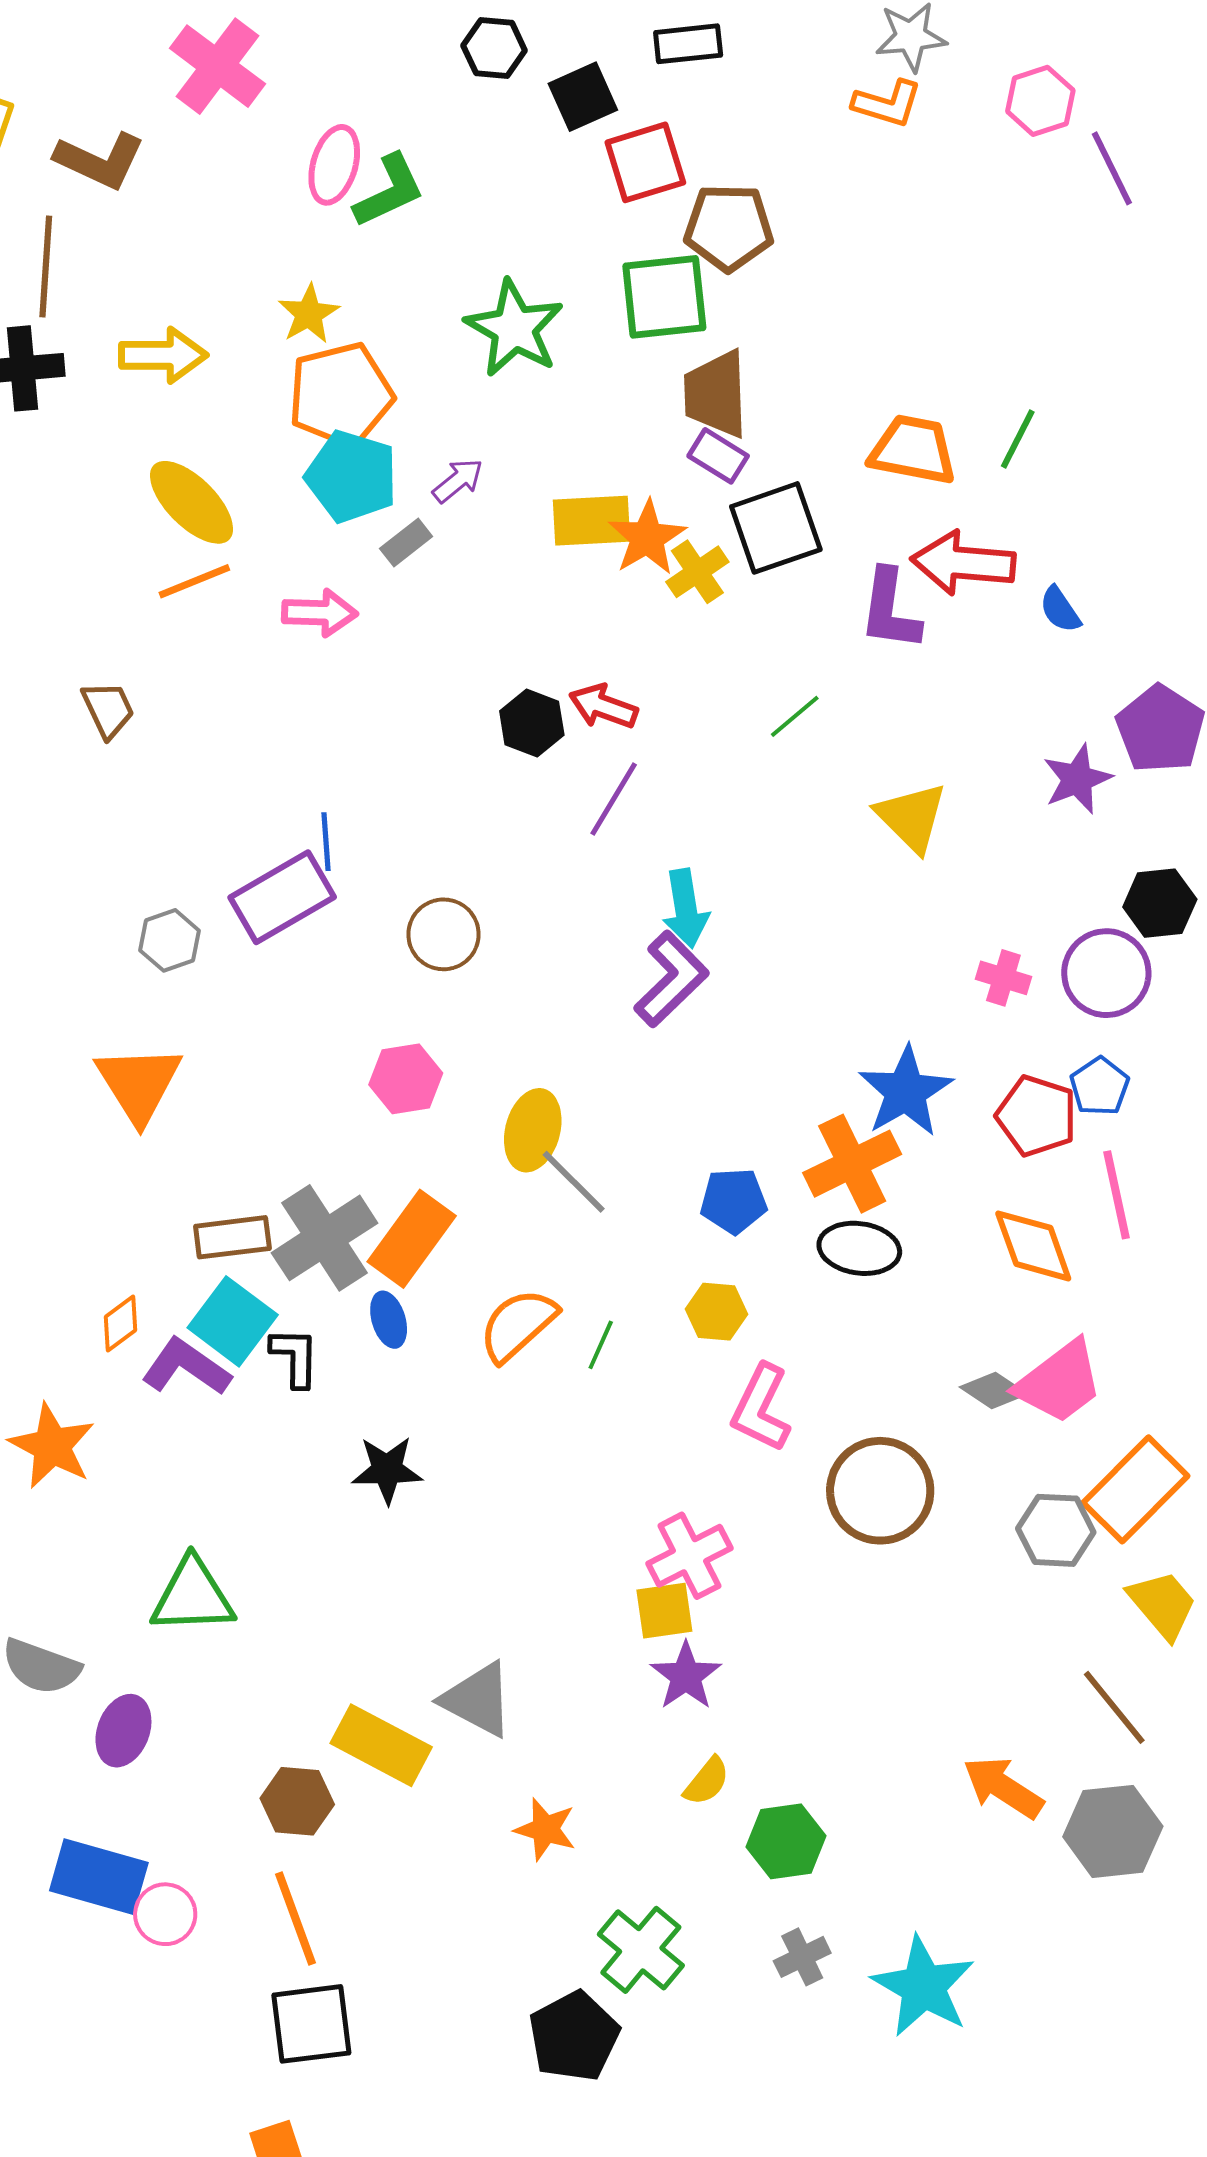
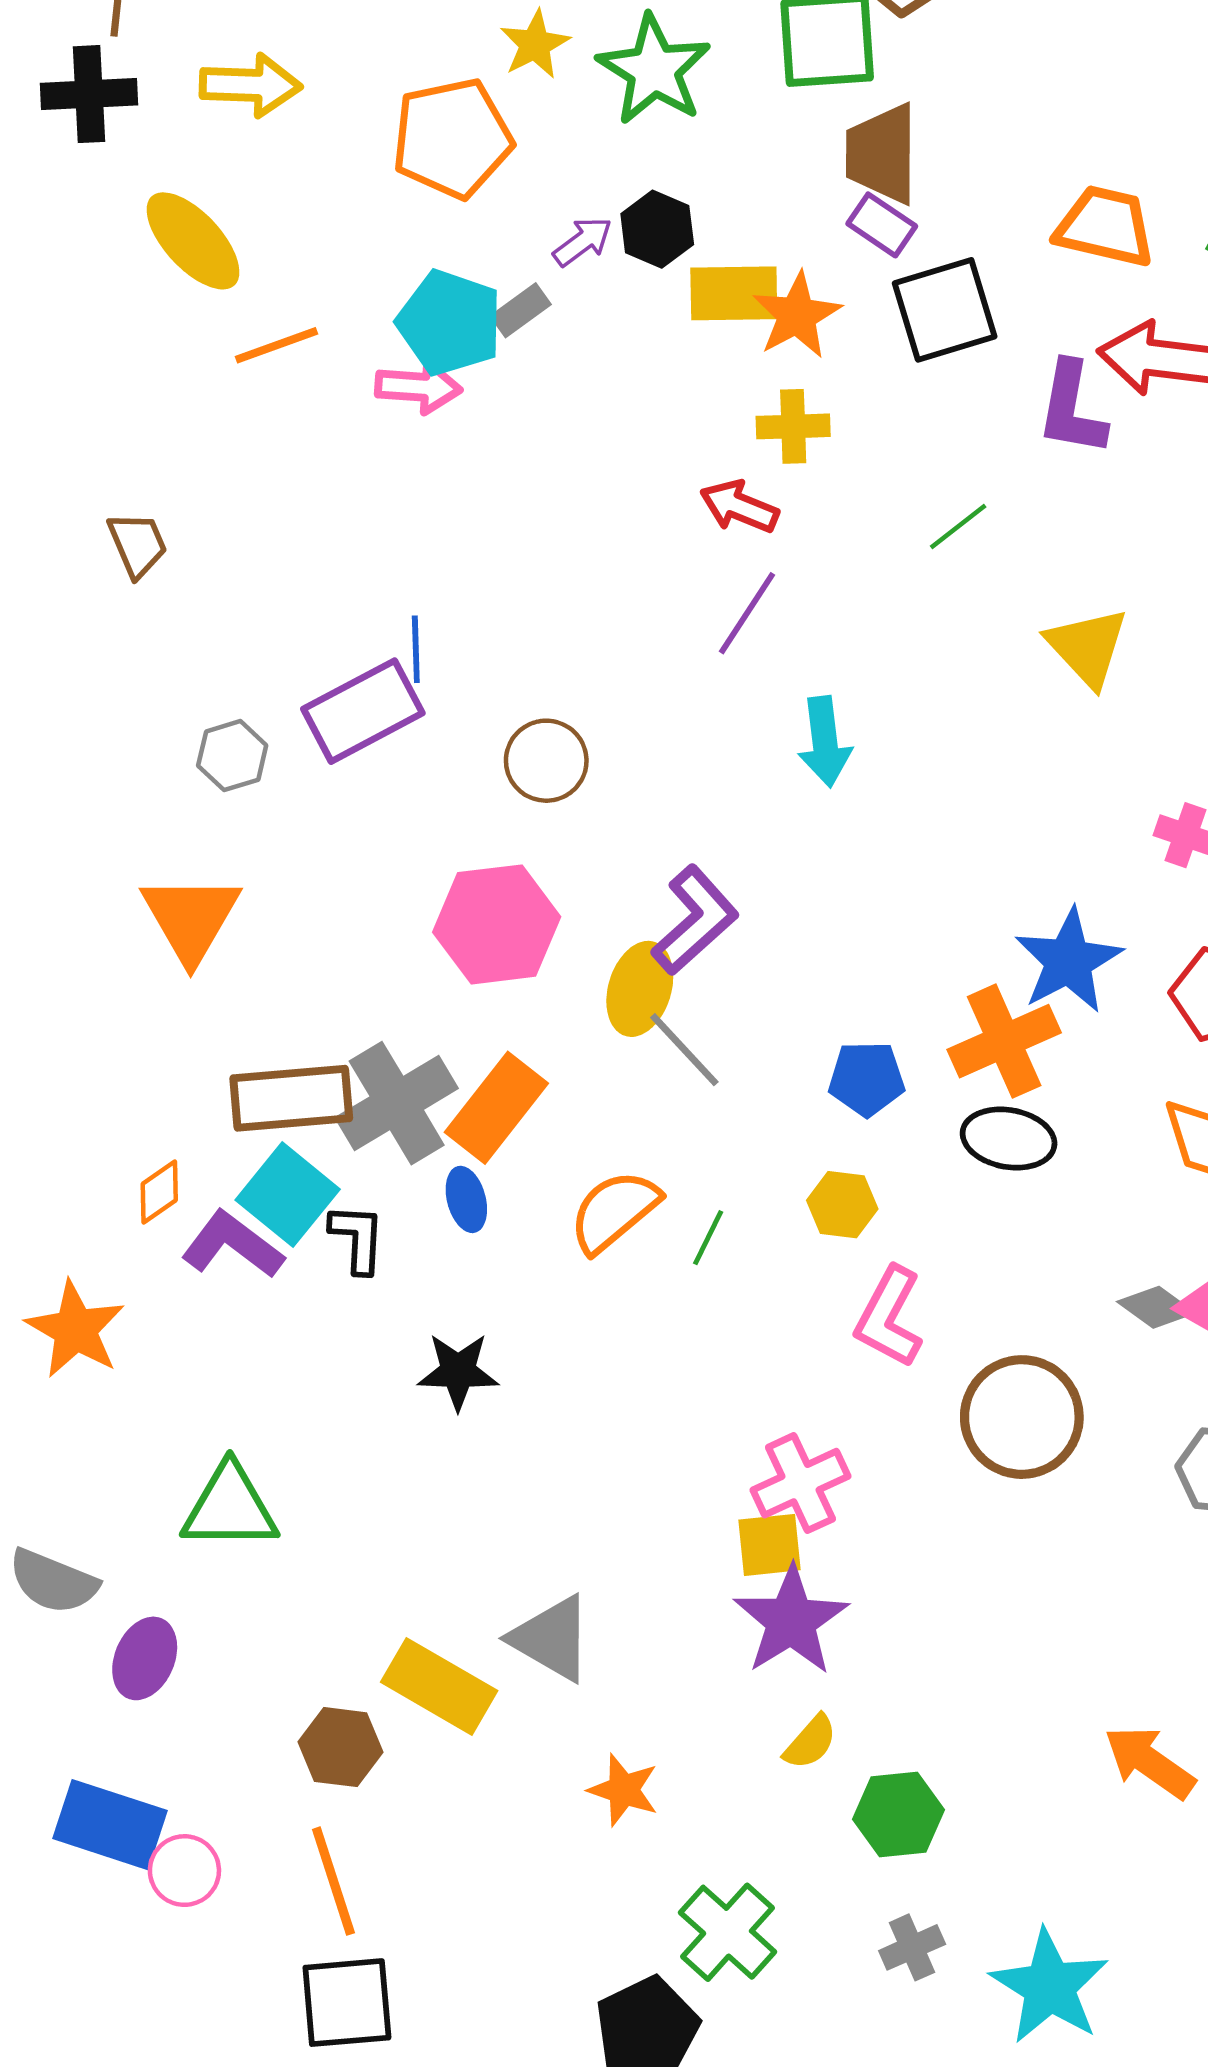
yellow star: (309, 314) -> (535, 44), moved
cyan pentagon: (352, 476) -> (450, 323), moved
yellow ellipse: (191, 502) -> (193, 241), moved
yellow cross: (697, 572) -> (793, 426), moved, turned 30
brown trapezoid: (108, 710) -> (137, 545), moved
black hexagon: (532, 723) -> (657, 229), moved
purple L-shape: (671, 979) -> (695, 920), moved
pink hexagon: (406, 1079) -> (497, 924), size x1.5
brown rectangle: (232, 1237) -> (291, 1098), size x1.4
purple star: (686, 1676) -> (791, 1621), size x1.4

